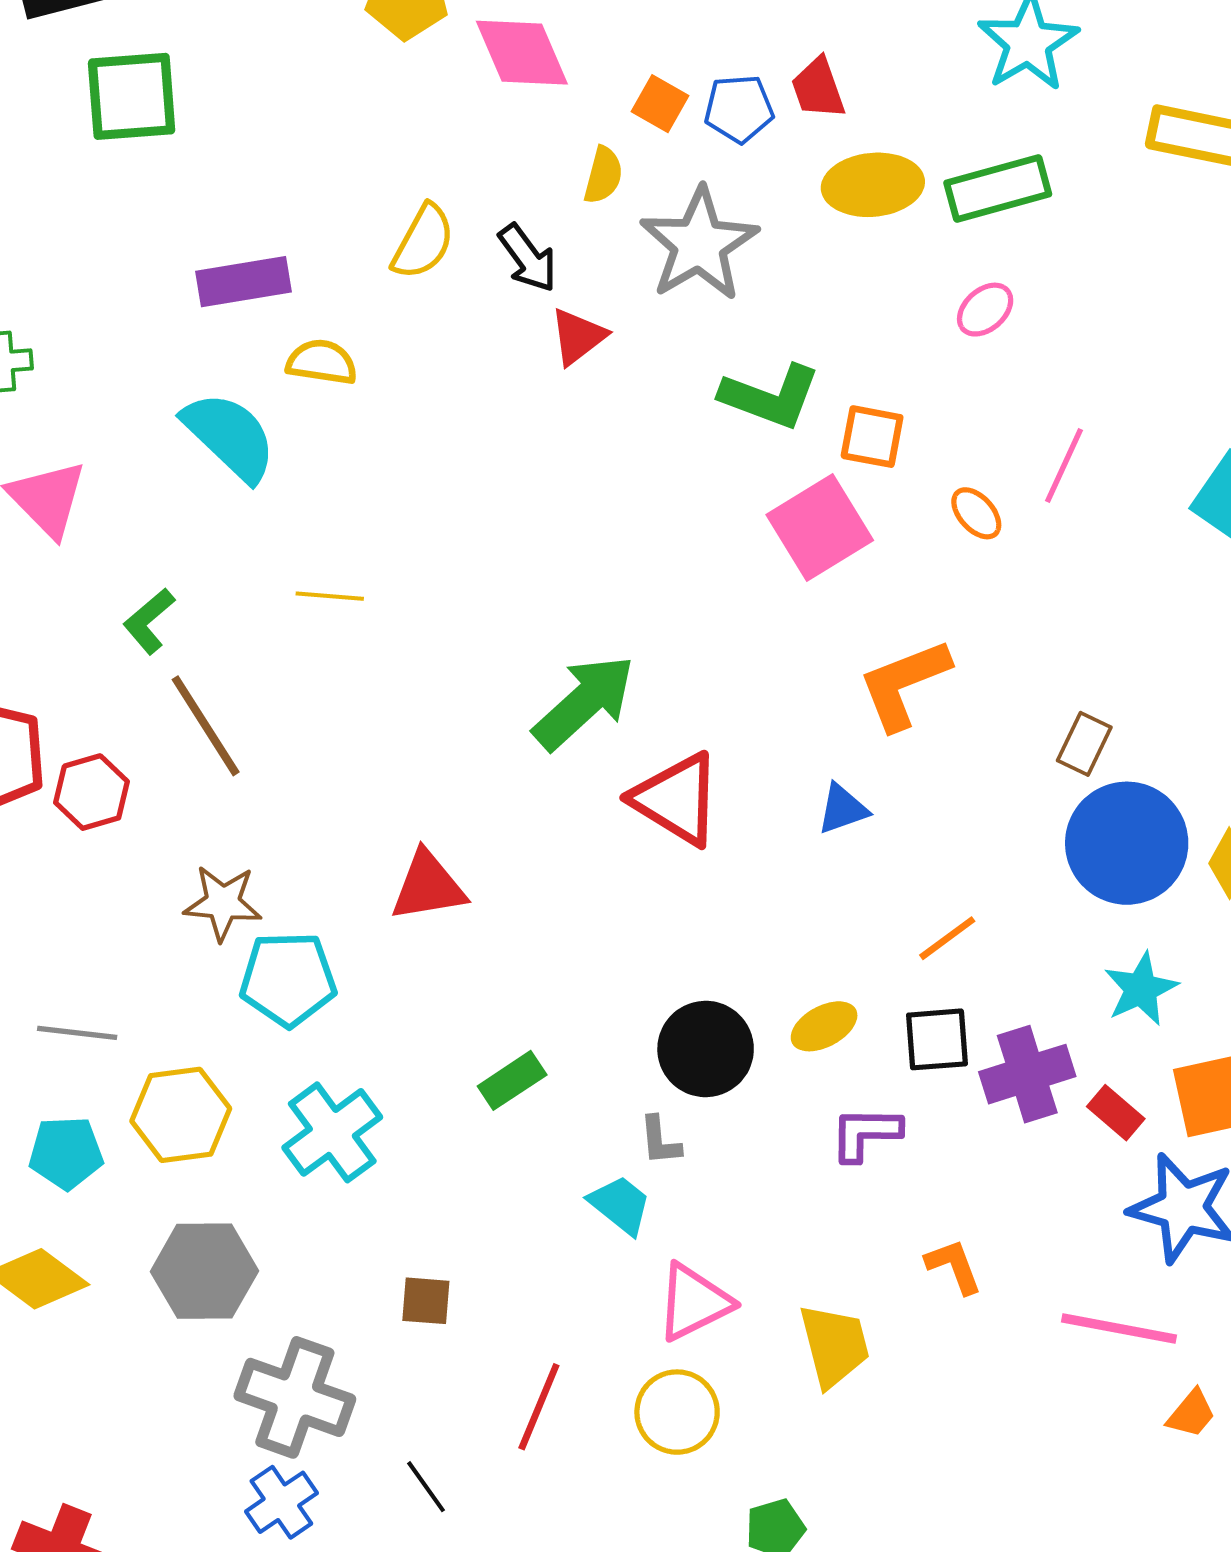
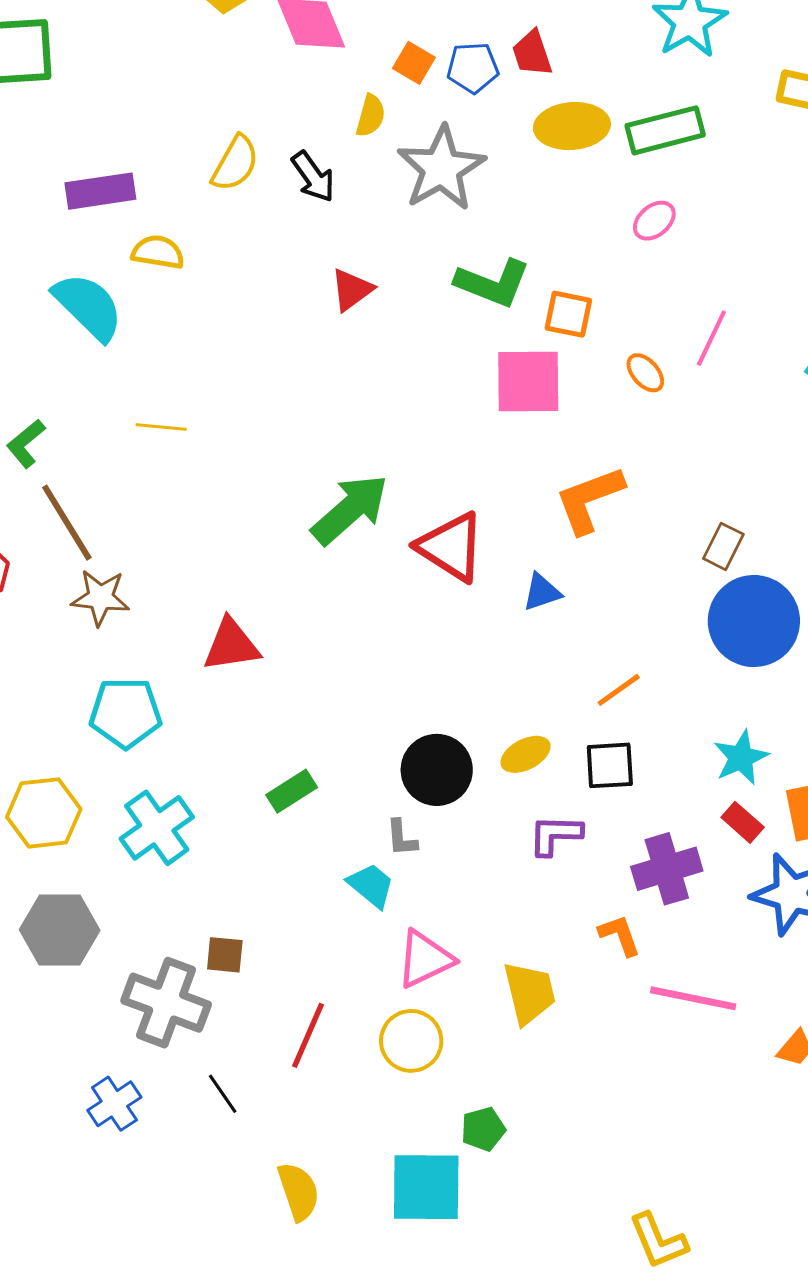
red triangle: (578, 337) -> (352, 290), moved
pink square: (820, 528) -> (528, 382), turned 30
red triangle: (677, 799) -> (451, 547), moved
brown star: (223, 903) -> (100, 598), moved
cyan star: (1141, 989) -> (741, 758), moved
purple cross: (1027, 1074) -> (667, 869), moved
pink line: (1119, 1328) -> (693, 998), moved
gray cross: (295, 1397) -> (166, 1003), moved

